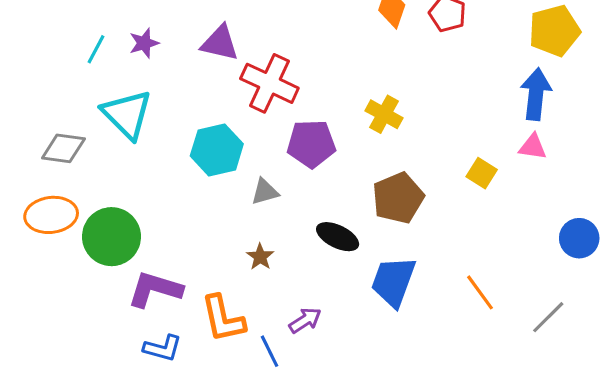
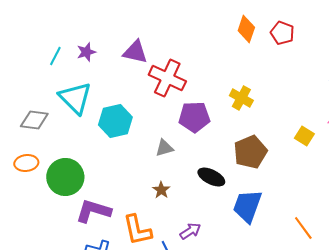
cyan hexagon: (217, 150) -> (115, 121), moved
orange ellipse: (51, 215) -> (26, 163), size x0.7
orange line: (480, 292) -> (303, 228), moved

